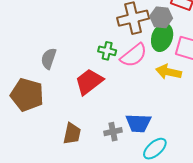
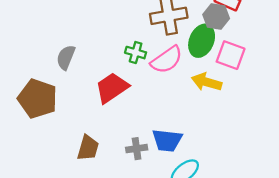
gray hexagon: (161, 17) -> (216, 17), moved

